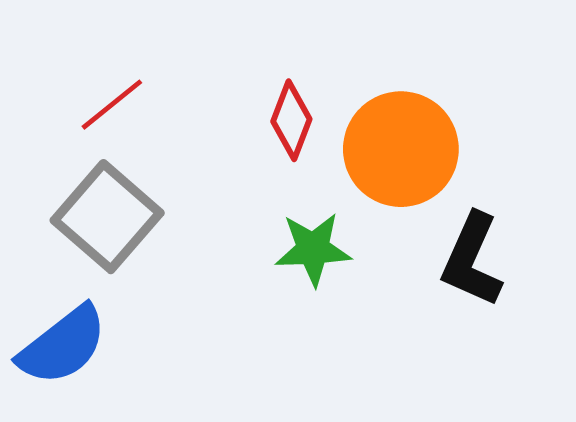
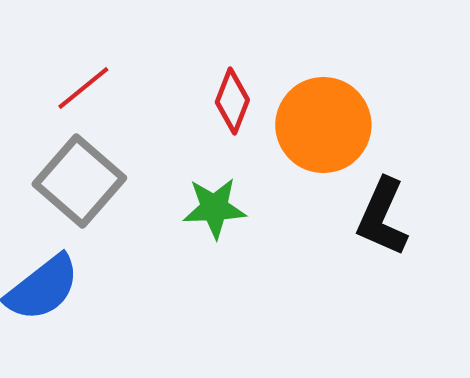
green star: (313, 249) -> (214, 208), moved

